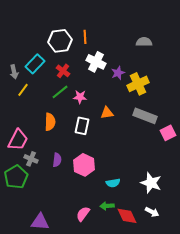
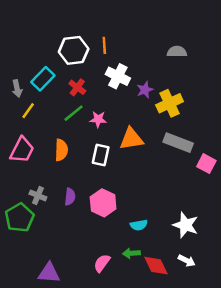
orange triangle: (107, 113) -> (131, 139), size x1.5
pink square: (168, 133) -> (206, 164), turned -35
pink trapezoid: (18, 140) -> (22, 150), moved

